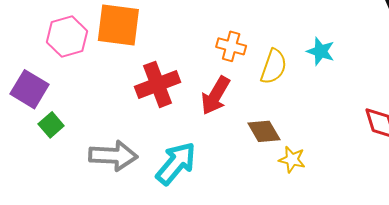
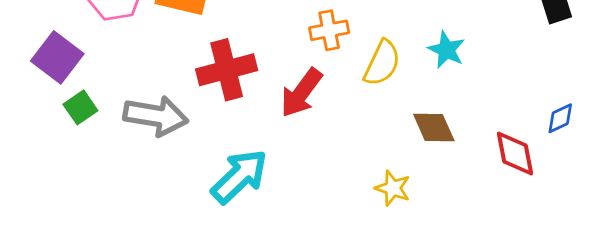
orange cross: (231, 46) -> (329, 30), turned -32
brown diamond: (264, 131) -> (434, 128), moved
gray arrow: (113, 156) -> (156, 116), moved

